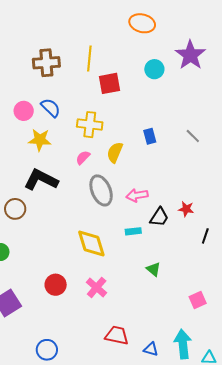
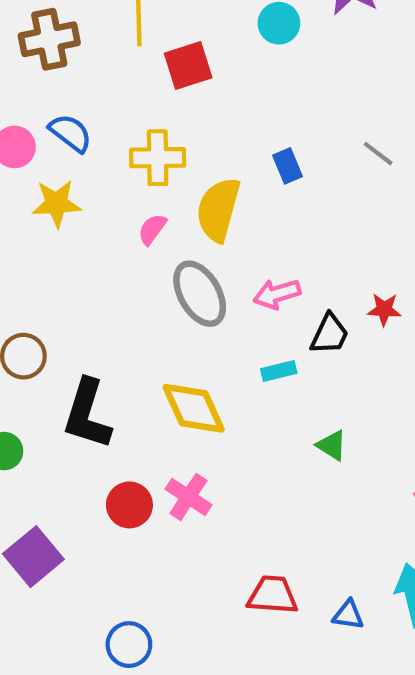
yellow semicircle: (115, 152) -> (218, 210), size x1.4
black L-shape: (41, 180) -> (87, 414), moved, turned -92
pink cross: (97, 287) -> (188, 497), moved

